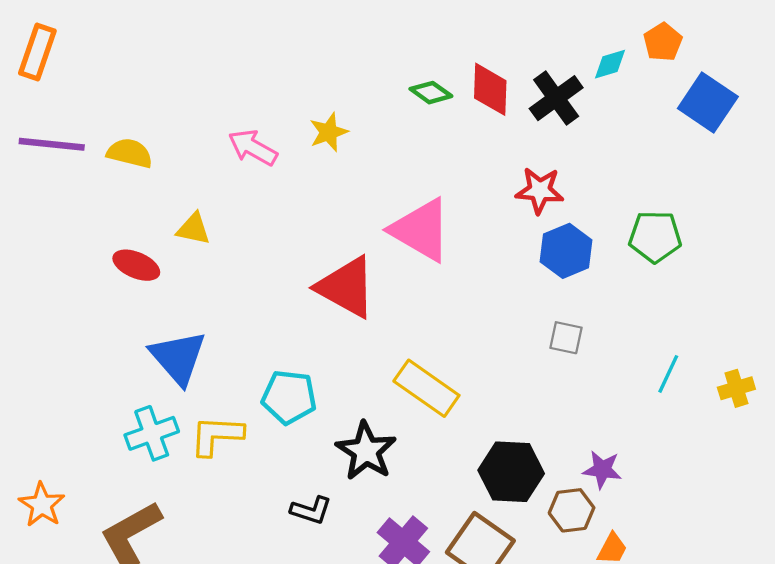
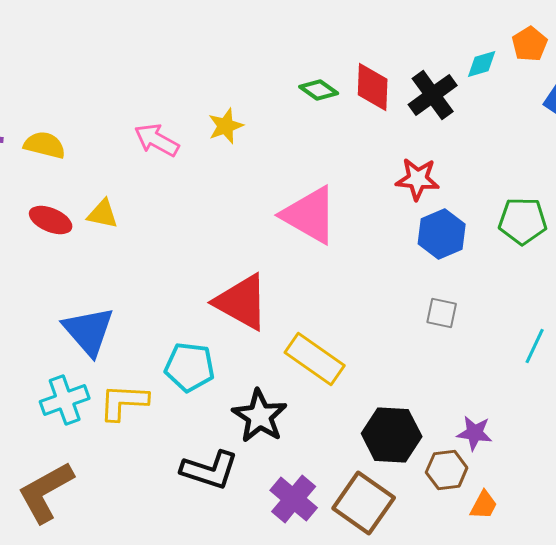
red ellipse: (136, 265) -> (51, 220), moved
red triangle: (346, 287) -> (242, 302), moved
black L-shape: (311, 510) -> (210, 470), size x1.5

